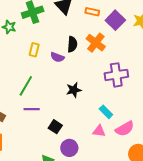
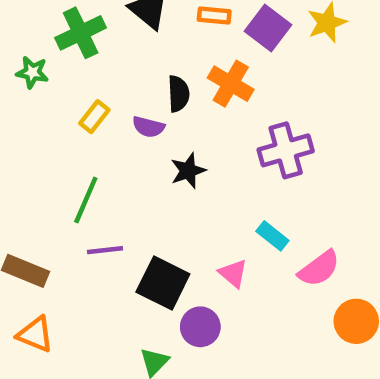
yellow rectangle: (34, 50) -> (94, 117), turned 32
black star: (74, 90) -> (188, 171), moved
black square: (55, 127) -> (163, 283), size x1.6
pink triangle: (99, 131) -> (233, 273), moved, turned 40

